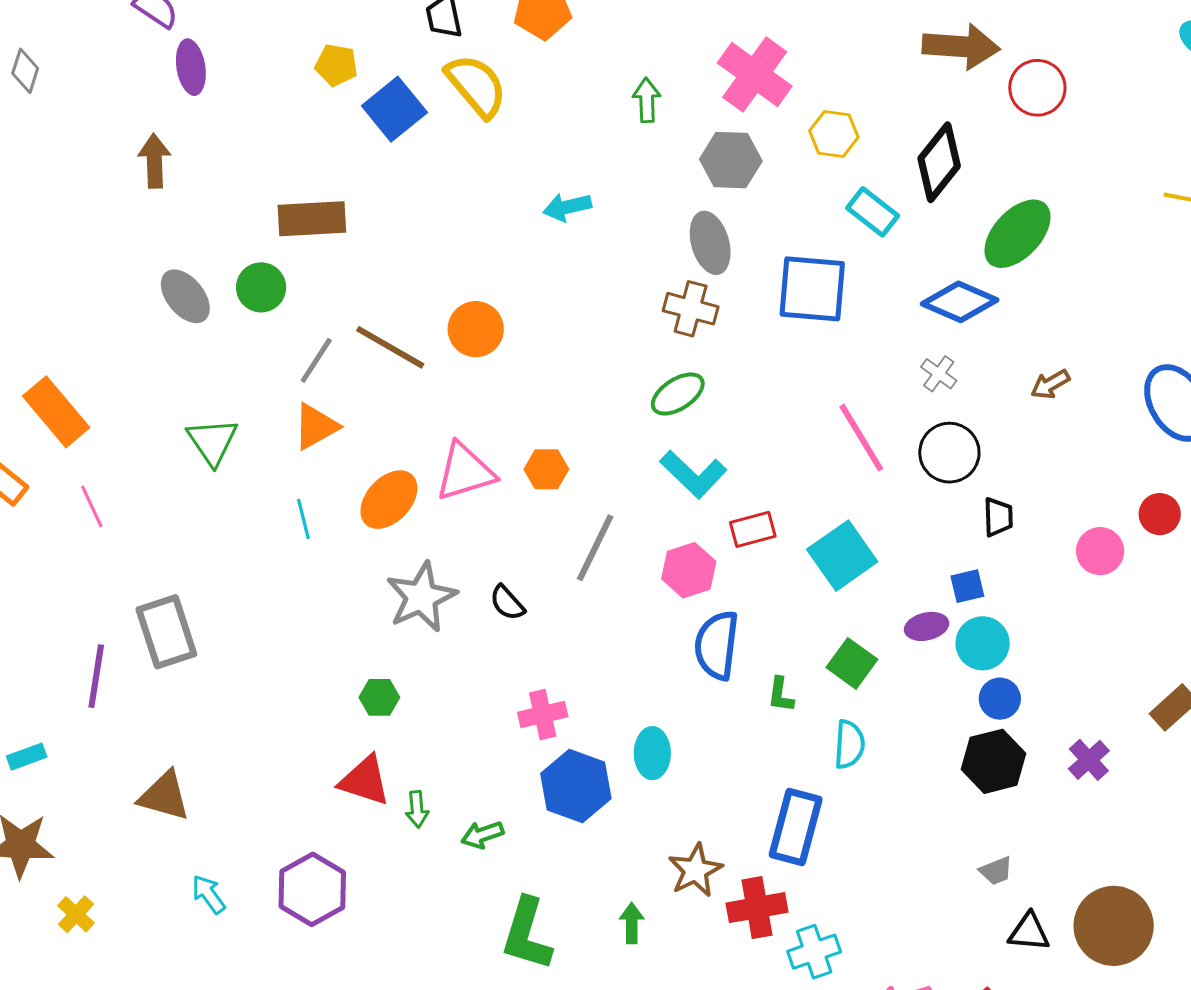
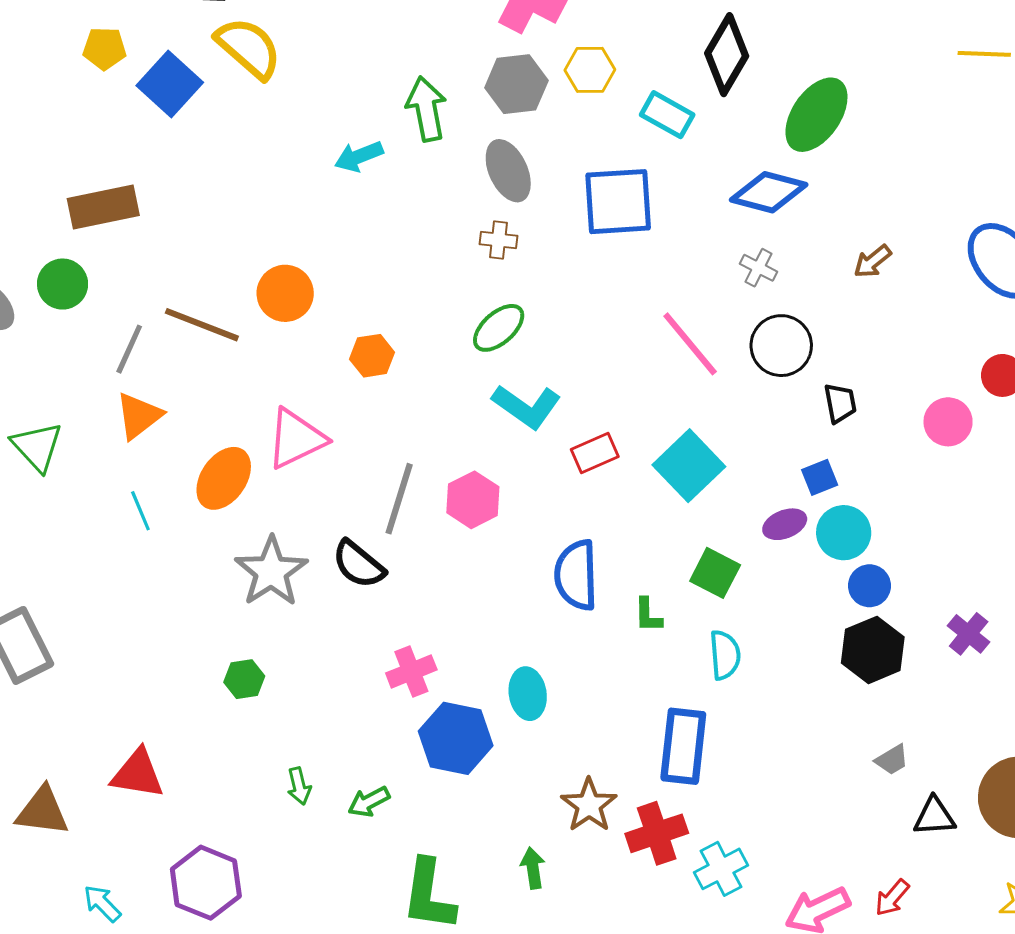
green arrow: (647, 100) -> (426, 109), moved, size x1.4
yellow hexagon: (834, 134) -> (590, 70), moved
brown cross: (691, 309) -> (499, 240), size x0.7
orange hexagon: (546, 469) -> (372, 356), moved
gray line: (595, 548) -> (399, 499), moved
pink hexagon: (689, 570) -> (473, 500), moved
black semicircle: (507, 603) -> (359, 564), size x1.4
red triangle: (365, 781) -> (138, 774), moved

